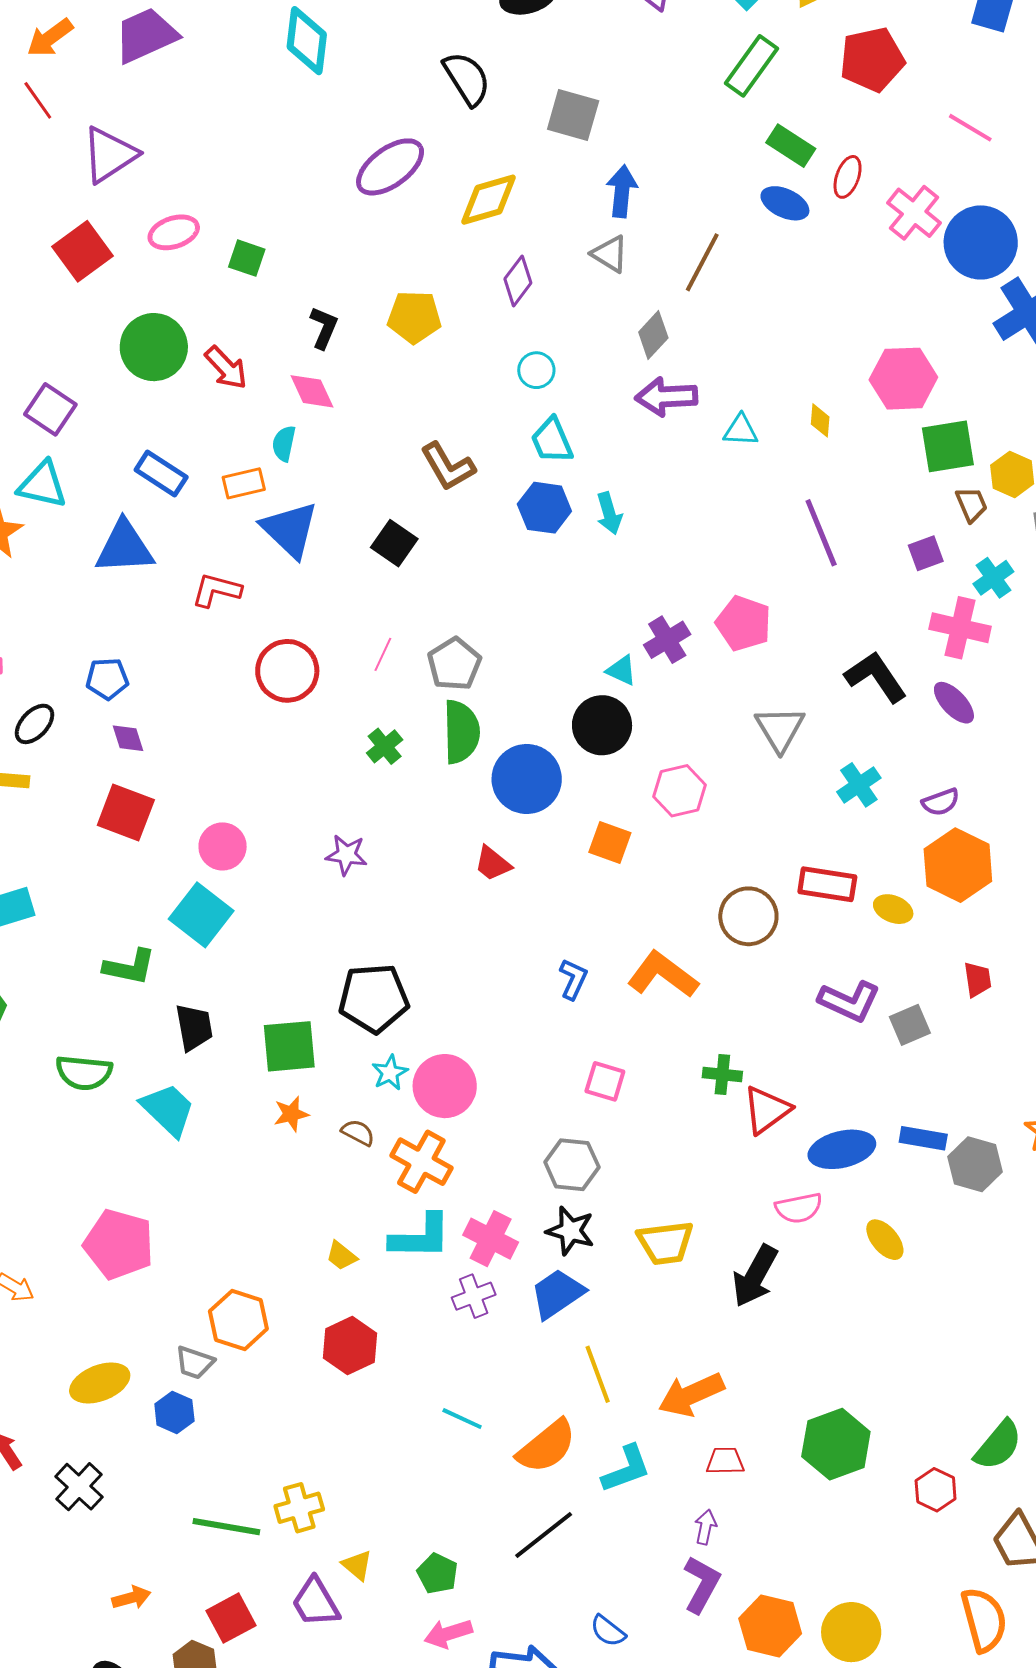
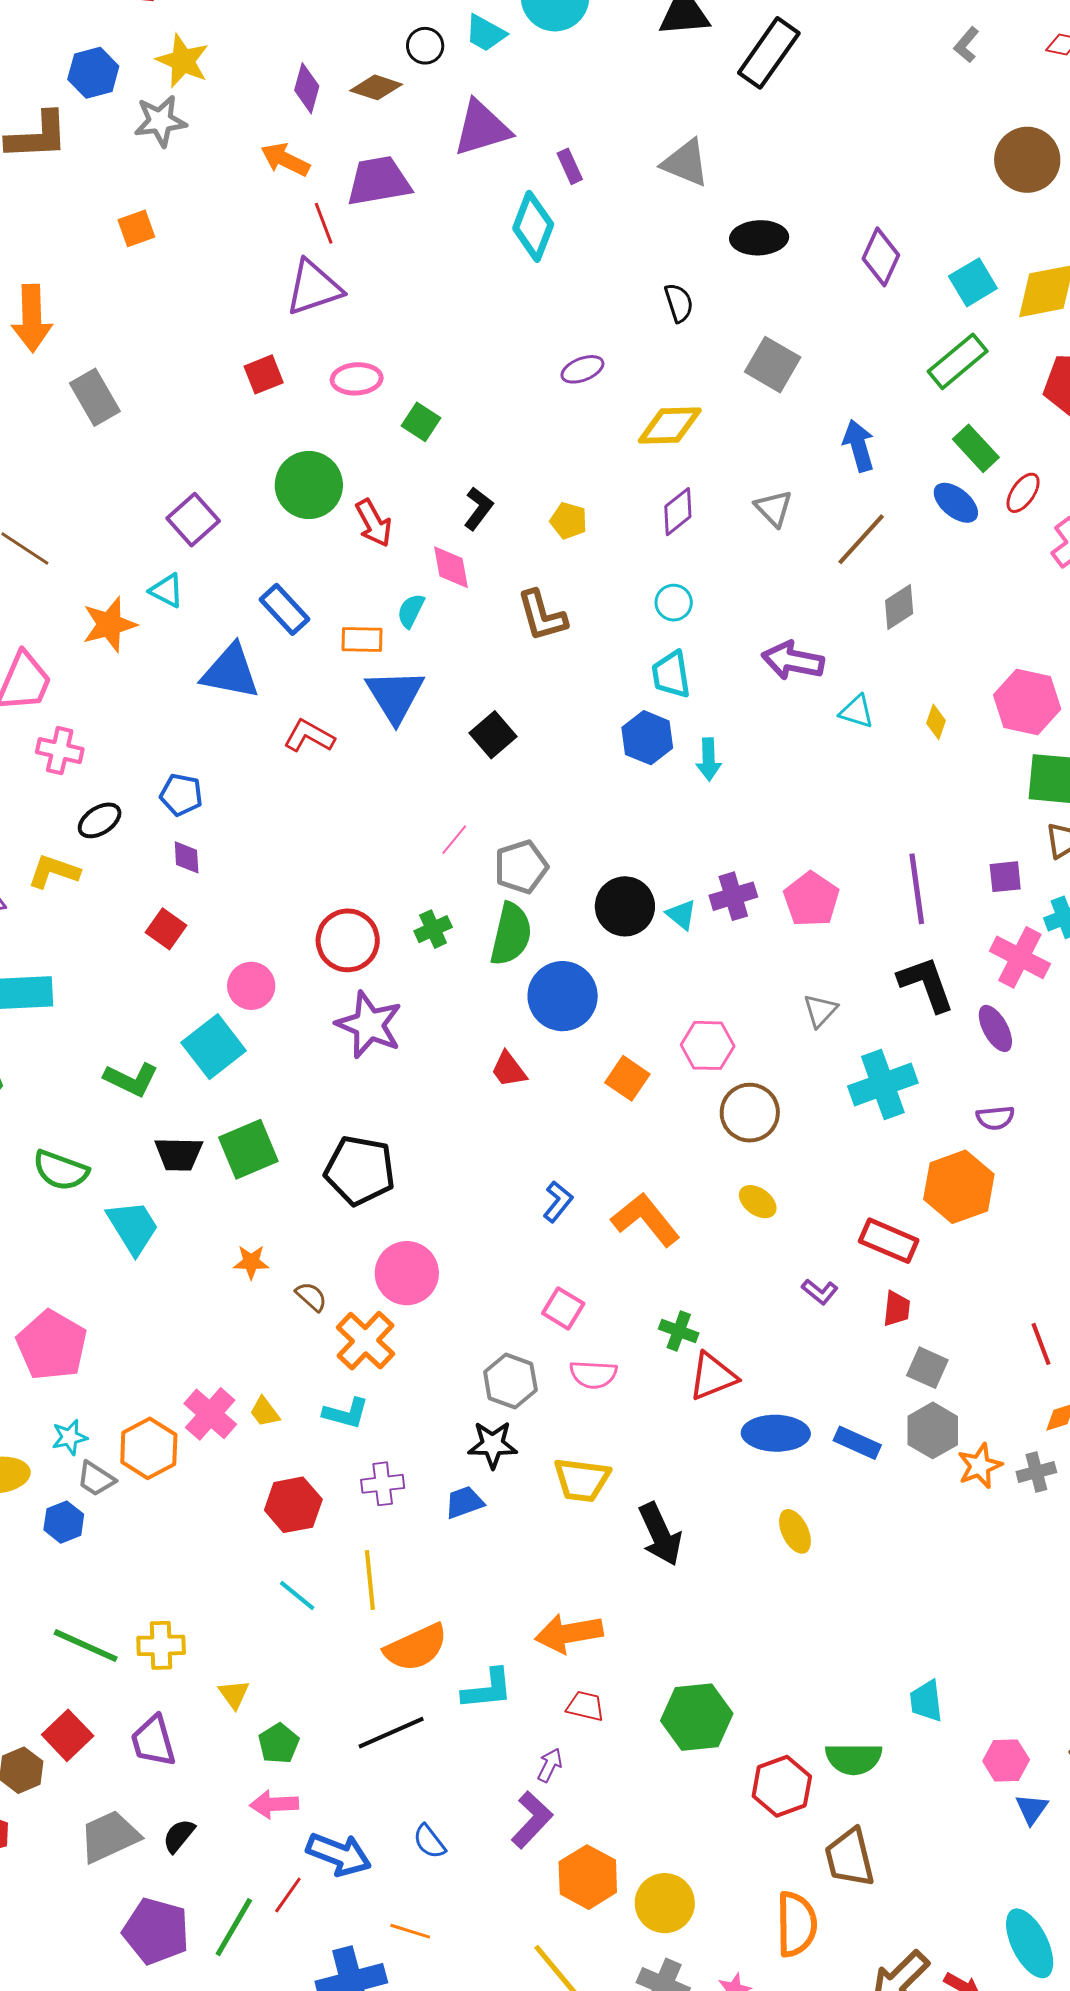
orange arrow: (50, 38) -> (285, 160), turned 48
black semicircle: (467, 79) -> (679, 303), size x0.7
red line: (38, 100) -> (324, 223), moved
purple ellipse: (390, 167) -> (582, 369), size x0.6
blue arrow: (622, 191) -> (859, 446), moved, turned -36
red square: (83, 251) -> (264, 374), size x0.7
yellow pentagon: (414, 317) -> (569, 521), size x0.7
gray diamond: (653, 335) -> (899, 607), moved
brown L-shape: (448, 467) -> (542, 616), moved
cyan triangle: (42, 485) -> (167, 591), size x0.7
purple line: (821, 533) -> (917, 889), moved
red circle: (287, 671) -> (348, 940), moved
black circle: (602, 725) -> (625, 906), moved
gray triangle: (780, 729) -> (820, 1011), size x0.7
cyan cross: (859, 785) -> (883, 1085), size x1.5
purple semicircle: (941, 802) -> (995, 1118), moved
red square: (126, 813) -> (166, 929), size x0.7
purple star: (346, 855) -> (369, 1025), size x1.6
red rectangle: (827, 884) -> (889, 1241), moved
yellow ellipse: (893, 909) -> (758, 1202), moved
brown circle: (748, 916) -> (750, 1113), moved
red trapezoid: (977, 979) -> (897, 1309), moved
purple L-shape: (849, 1001) -> (820, 1292), size x0.6
gray square: (910, 1025) -> (927, 1368), moved, turned 33
black trapezoid: (194, 1027) -> (179, 1154), turned 87
green square: (289, 1046) -> (248, 1149), moved, turned -32
cyan star: (390, 1073) -> (70, 1437), moved
gray hexagon: (975, 1164) -> (933, 1430), moved
pink semicircle: (799, 1208) -> (593, 1374), moved
black star: (570, 1231) -> (493, 1445), turned -30
cyan L-shape: (420, 1237) -> (346, 1413), size x0.7
pink cross: (491, 1239) -> (210, 1414), moved
black arrow: (755, 1276) -> (660, 1534), turned -68
blue trapezoid: (557, 1294) -> (464, 1502), size x0.7
red hexagon: (350, 1346) -> (293, 1505), moved
yellow line: (598, 1374) -> (370, 1580), moved
cyan line: (462, 1419) -> (297, 1596), moved
green semicircle: (998, 1445) -> (854, 1759), turned 36
red hexagon: (936, 1490) -> (782, 1786), size x1.4
yellow triangle: (357, 1565) -> (234, 1694), moved
red square: (231, 1618) -> (68, 1735), turned -30

